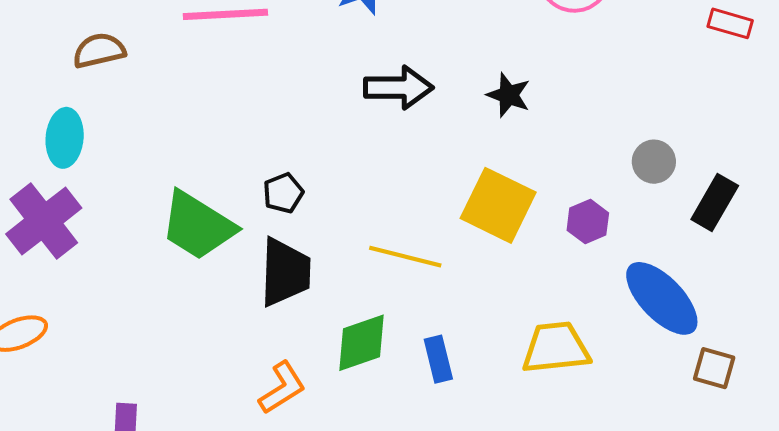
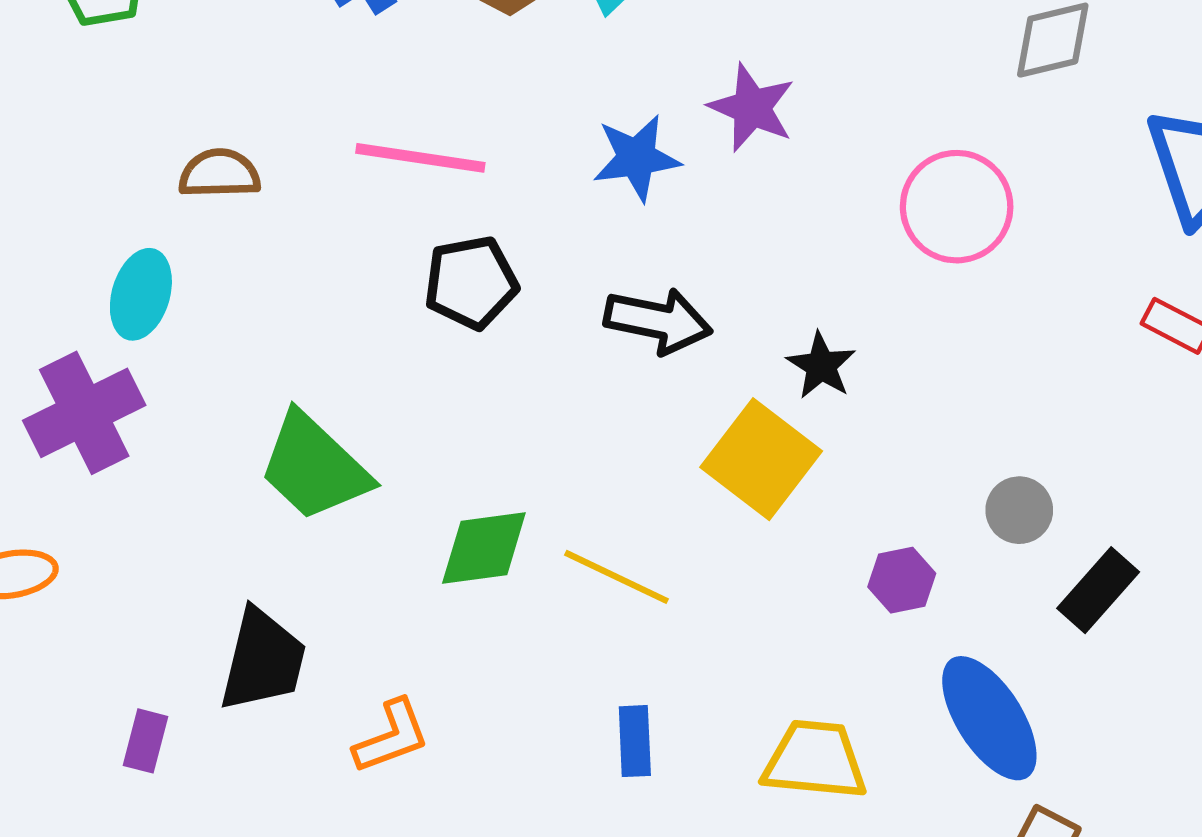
black pentagon: (283, 193) -> (471, 283), moved, size x1.5
yellow square: (498, 205) -> (761, 459), moved
black trapezoid: (285, 272) -> (263, 660), moved
green diamond: (362, 343) -> (484, 548), moved

